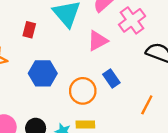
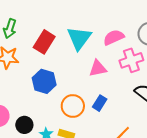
red rectangle: (29, 30) -> (44, 42), size x1.6
blue rectangle: (111, 78) -> (100, 103), turned 49

